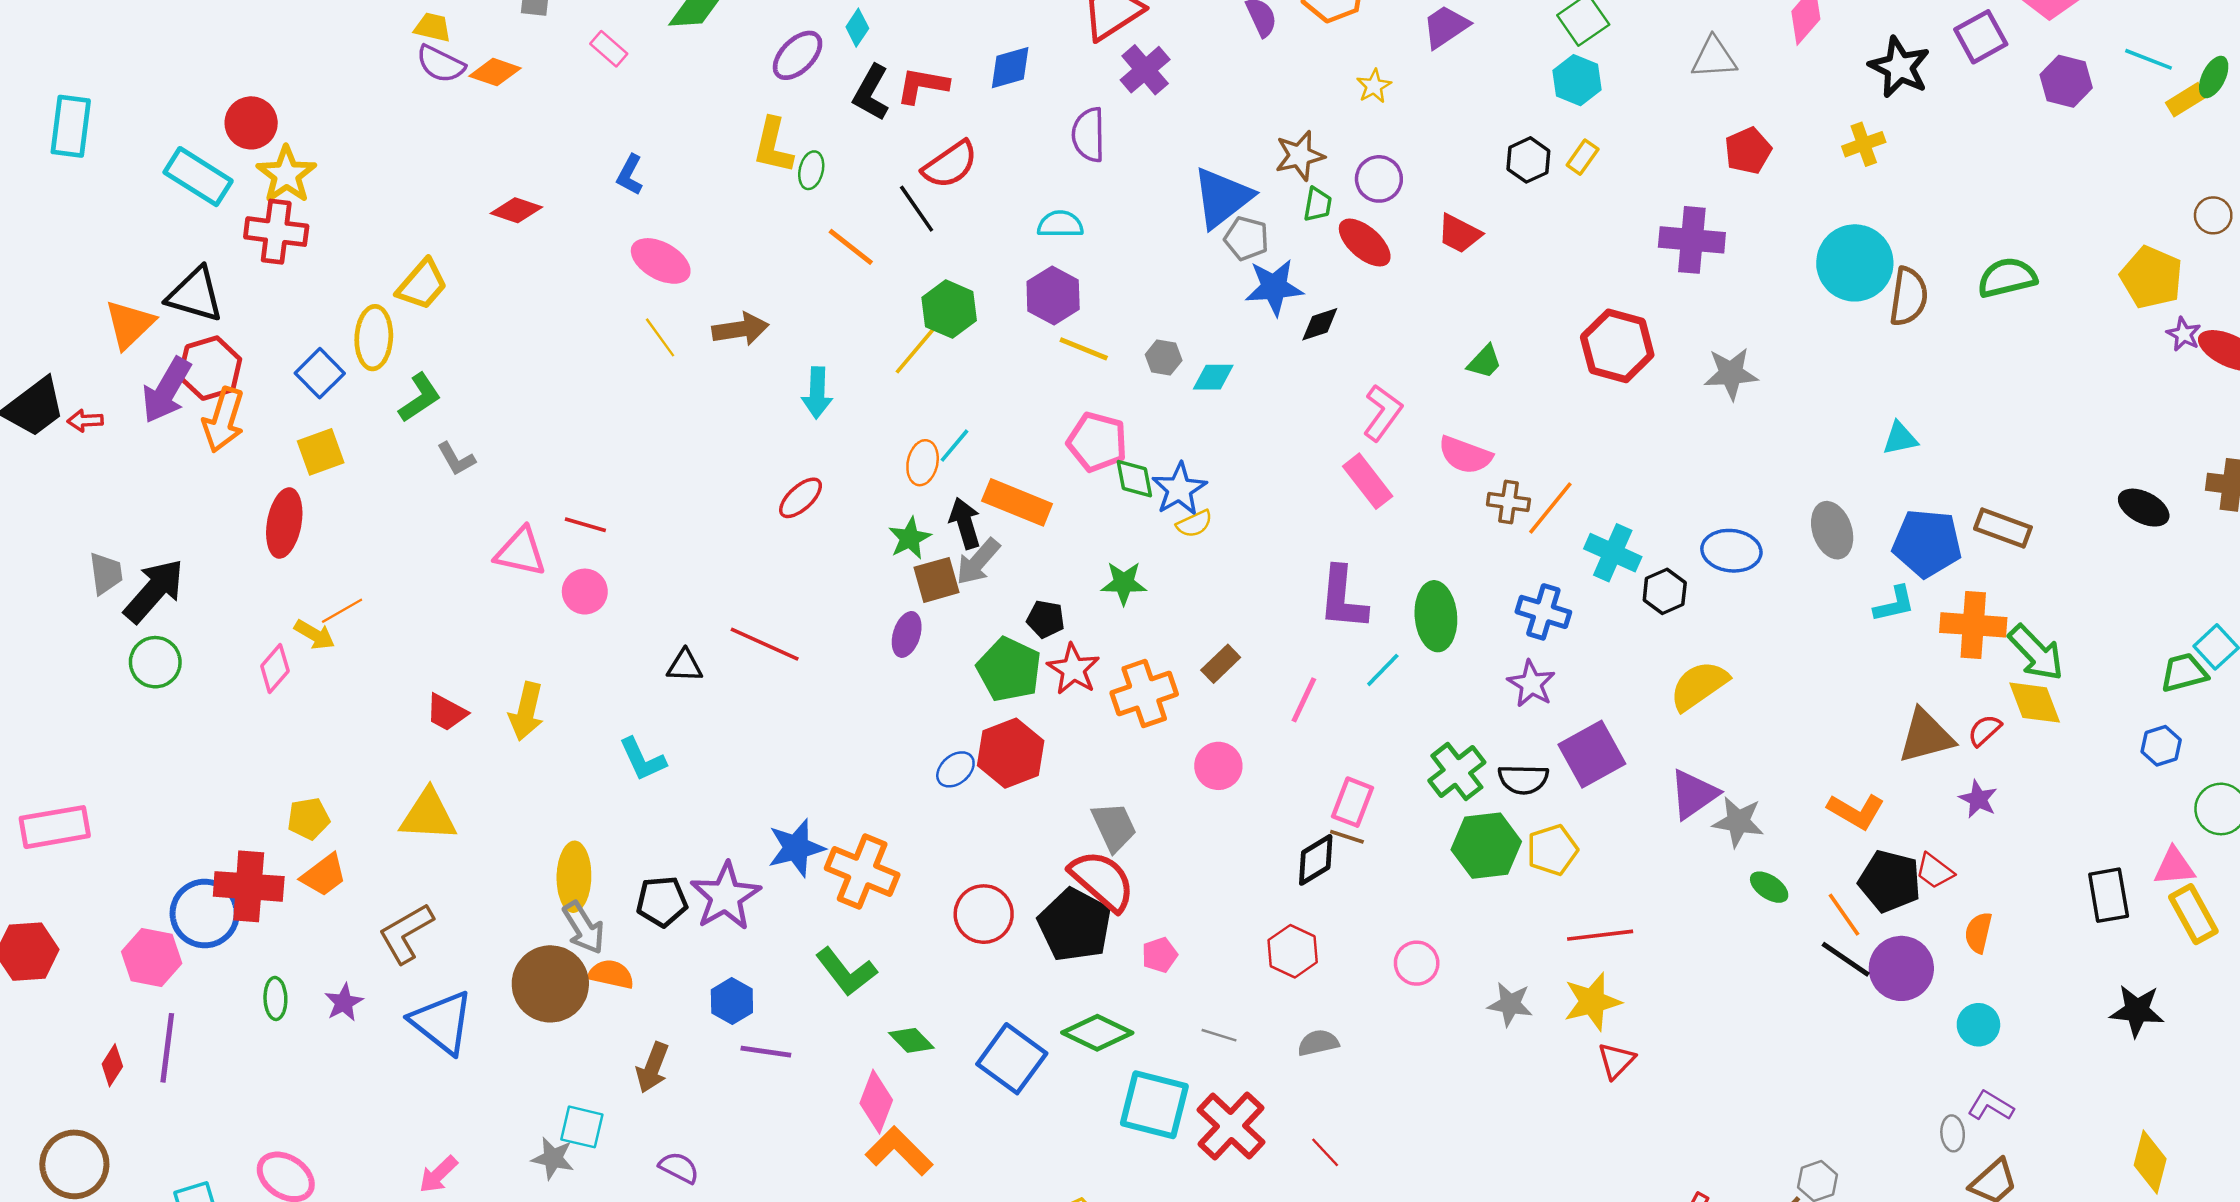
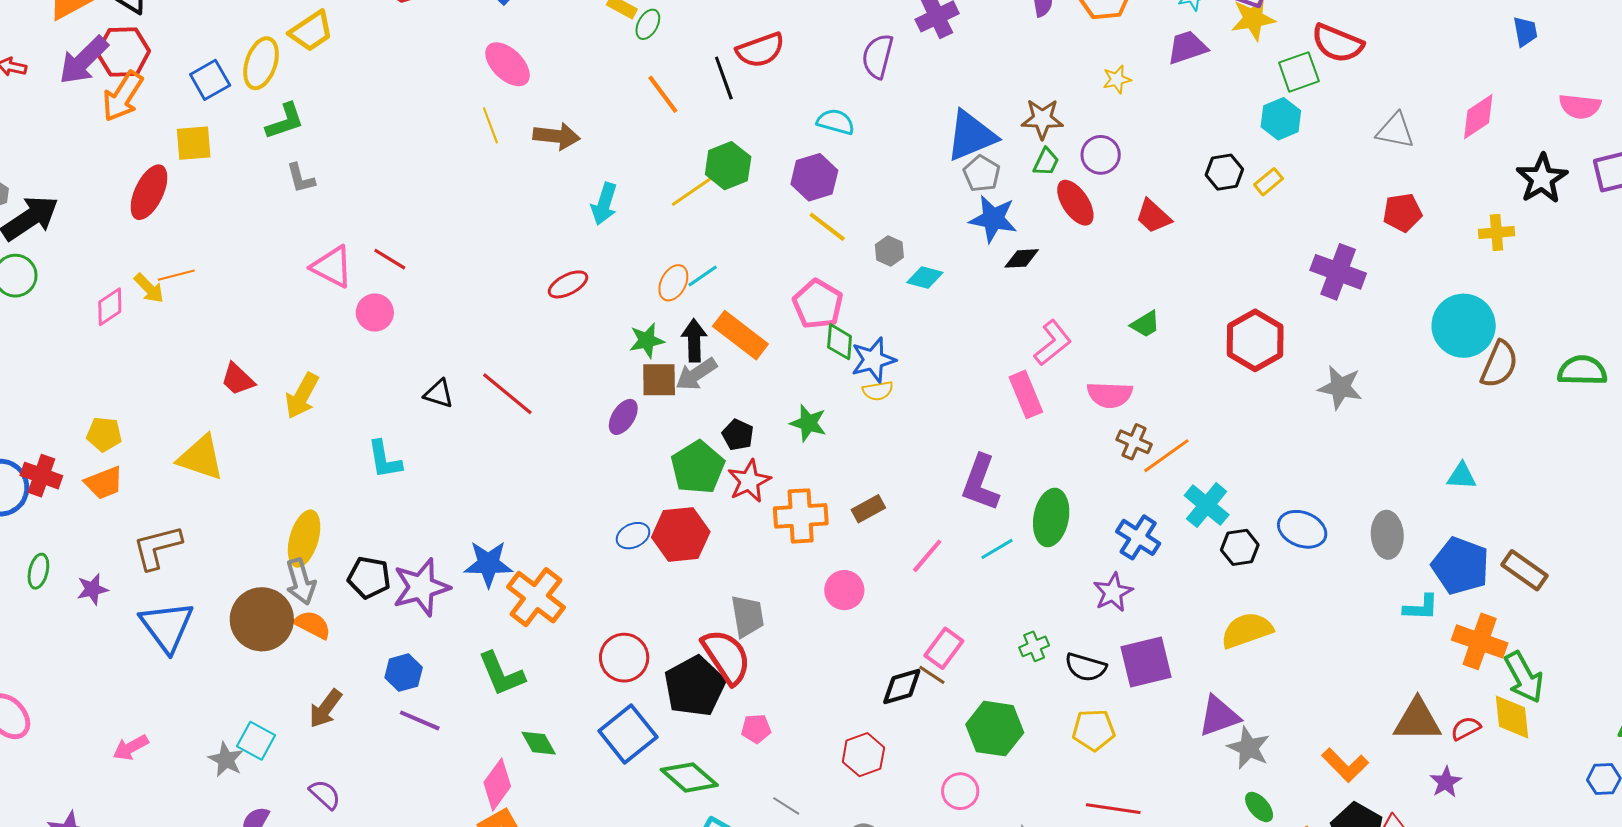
pink semicircle: (1465, 455) -> (1110, 395), turned -33
green cross: (1457, 771) -> (1034, 646), size x0.6
green hexagon: (1486, 846) -> (995, 729), moved
red cross: (249, 886) -> (41, 476), size x0.7
blue square: (1012, 1059) -> (628, 734), moved

